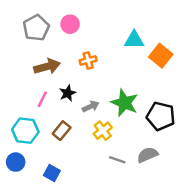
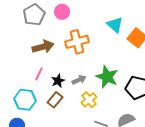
cyan triangle: (134, 40) -> (115, 25), turned 42
orange cross: (88, 60) -> (77, 42), size x1.6
black star: (68, 93) -> (58, 81), moved

